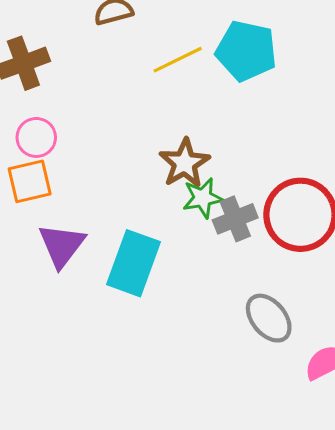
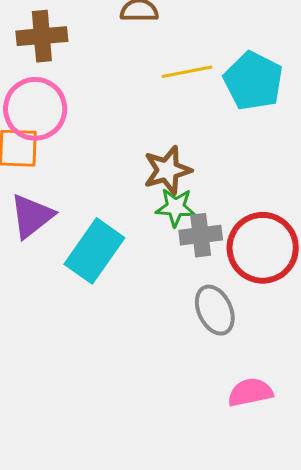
pink circle: (36, 137) -> (35, 109), size x1.6
gray ellipse: (269, 318) -> (215, 310), moved

